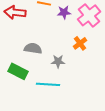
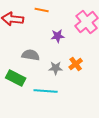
purple star: (64, 12) -> (58, 36), moved
orange cross: (80, 43) -> (76, 64), moved

